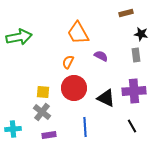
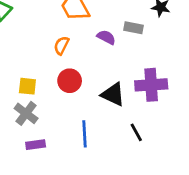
gray rectangle: (136, 55) -> (133, 28), moved, turned -72
red circle: (74, 88) -> (70, 81), size x0.7
black line: (132, 126) -> (136, 132), moved

